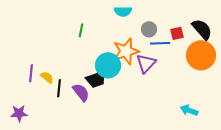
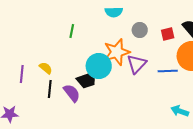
blue line: (160, 43) -> (168, 71), moved
yellow semicircle: (47, 77) -> (46, 68), moved

